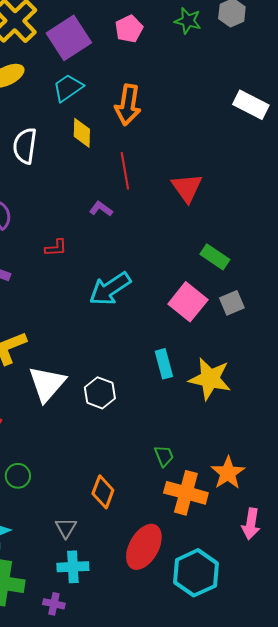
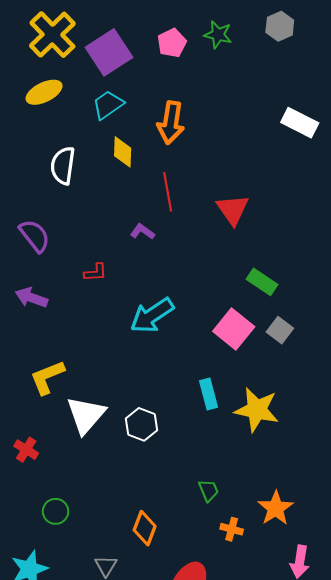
green star: (188, 21) -> (218, 35), moved
gray square: (232, 303) -> (280, 330), turned -30
orange cross: (186, 493) -> (232, 529), size x0.5

